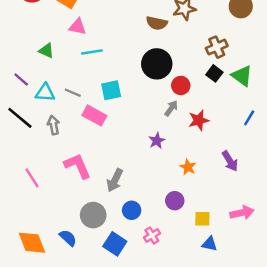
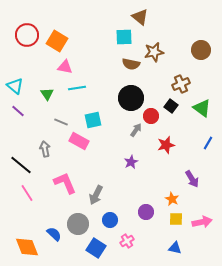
green triangle: (46, 51) -> (47, 94), moved, turned 32
black square: (214, 73) -> (171, 106), moved
cyan triangle: (45, 93) -> (15, 86), moved, turned 36
gray arrow: (171, 108) -> (136, 130), moved
black line: (20, 118) -> (21, 165), moved
orange star: (188, 167) -> (172, 199), moved
yellow square: (202, 219) -> (176, 219), moved
blue semicircle: (68, 238) -> (54, 234), moved

